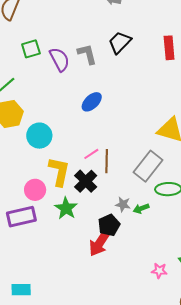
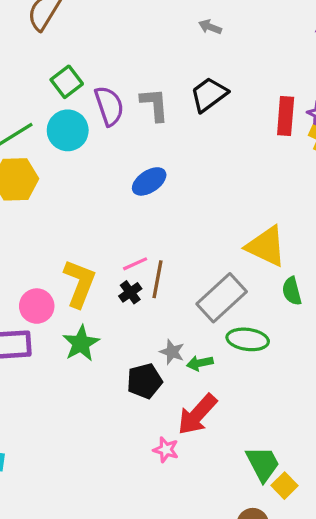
green square: (31, 49) -> (67, 82), turned -30
cyan circle: (39, 136) -> (68, 130), moved
black cross: (86, 181) -> (130, 292), moved, size x0.6
red arrow: (100, 243) -> (197, 414), moved
pink star: (159, 271) -> (166, 450), moved

